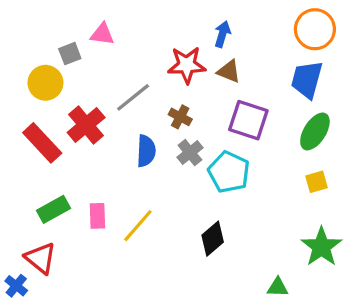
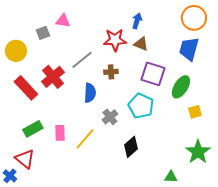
yellow circle: (45, 83) -> (16, 51), moved
brown cross: (180, 117) -> (111, 72), turned -32
green ellipse: (315, 131) -> (181, 87), moved
gray cross: (190, 153) -> (110, 117), moved

